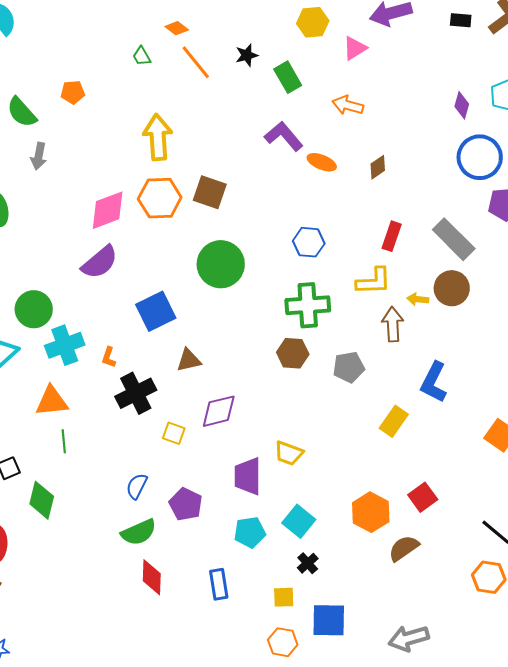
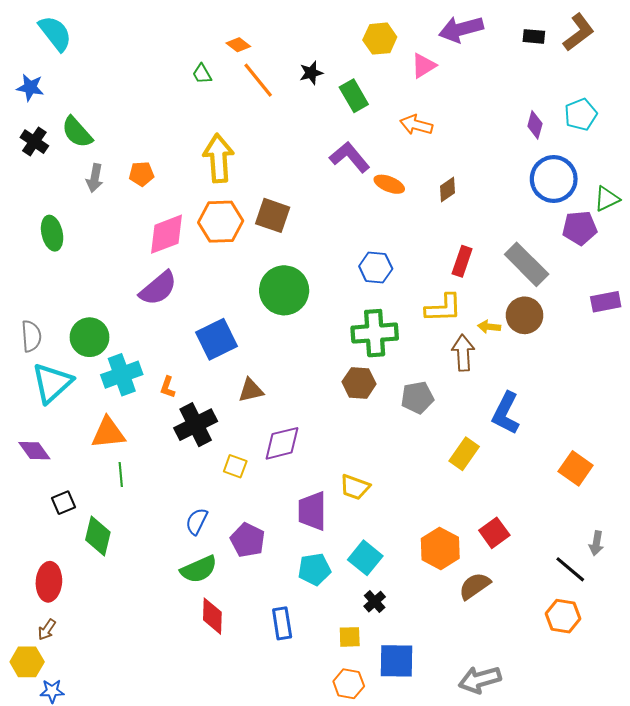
orange pentagon: (73, 92) -> (142, 174), moved

